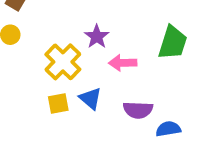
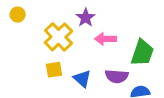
green trapezoid: (173, 43) -> (142, 53), moved
blue triangle: (90, 98) -> (82, 79), moved

